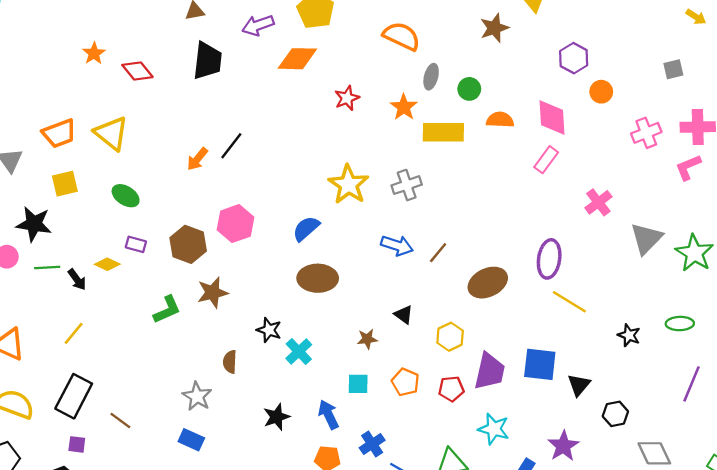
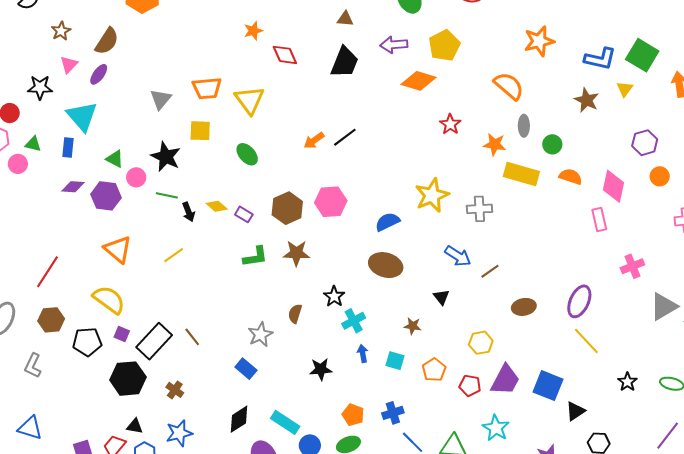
brown star: (494, 28) -> (587, 100), turned 30
gray ellipse: (431, 77) -> (524, 126), turned -30
red star: (347, 98) -> (450, 124), turned -30
orange star: (404, 107) -> (495, 144), turned 30
pink rectangle: (546, 160) -> (599, 220), turned -65
purple rectangle: (136, 244) -> (244, 214), moved
brown ellipse: (488, 283) -> (524, 307), size x0.7
black triangle: (404, 315) -> (441, 297), moved
black rectangle: (74, 396) -> (154, 341), moved
blue arrow: (328, 415) -> (363, 354), moved, size x0.7
purple square: (77, 444) -> (122, 334), moved

